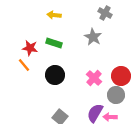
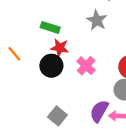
red star: (30, 48) -> (60, 48), moved
pink cross: (94, 78) -> (86, 66), moved

